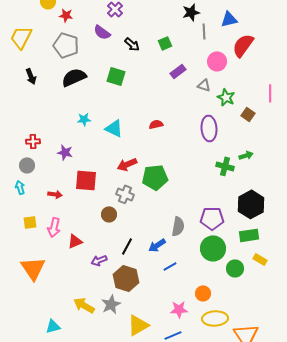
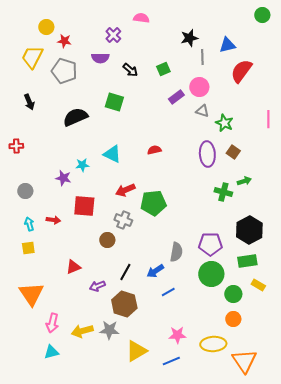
purple semicircle: (102, 32) -> (100, 58), turned -36
yellow trapezoid: (21, 37) -> (32, 57), moved
pink circle: (217, 61) -> (199, 87), moved
black semicircle: (74, 77) -> (75, 117), moved
brown square: (248, 114) -> (233, 152), moved
cyan star: (84, 119) -> (82, 165), moved
red cross: (33, 141) -> (16, 146), moved
cyan arrow: (20, 187) -> (29, 224), moved
pink arrow: (54, 227) -> (52, 323), moved
orange circle: (203, 293) -> (233, 319), moved
gray star: (111, 304) -> (109, 330), turned 30
yellow arrow: (84, 305) -> (82, 331), turned -45

